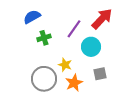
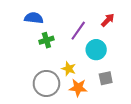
blue semicircle: (32, 17) -> (34, 18), turned 36
red arrow: (102, 19) -> (108, 20), size x0.6
orange star: (74, 83) -> (78, 88), turned 30

